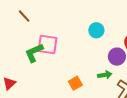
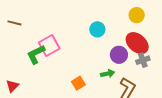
brown line: (24, 16) -> (14, 23), moved, turned -32
pink square: (48, 45) -> (49, 46), turned -35

